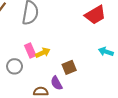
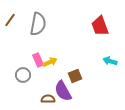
red trapezoid: (95, 15) -> (100, 26), turned 100
purple semicircle: (56, 83) -> (63, 91), size x1.5

